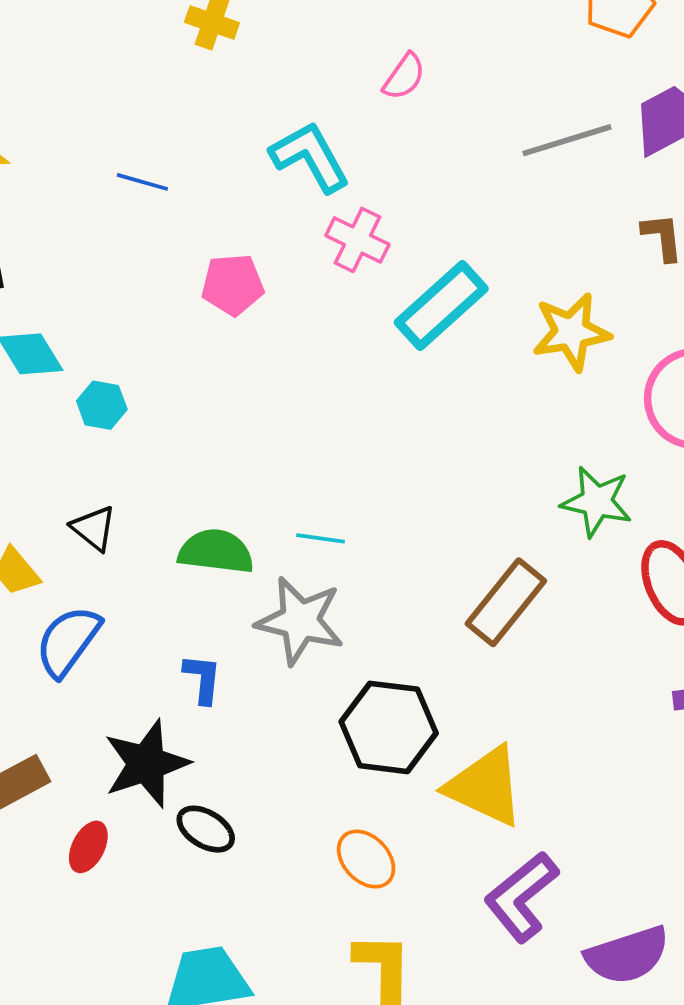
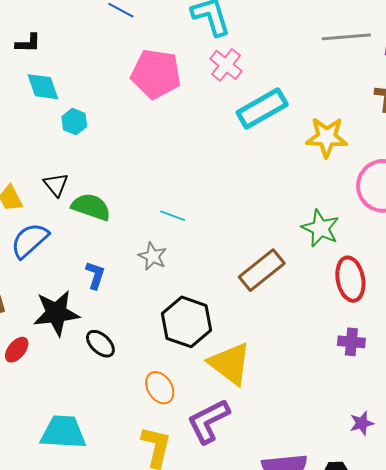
pink pentagon: (233, 285) -> (156, 74), size x1.5
green semicircle: (216, 551) -> (91, 207), moved
gray star: (300, 621) -> (153, 256), size x0.6
black ellipse: (206, 829) -> (100, 344), moved
purple L-shape: (521, 897) -> (208, 421), moved

